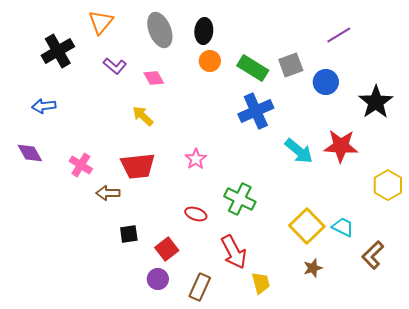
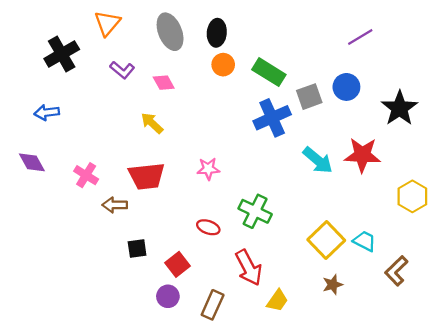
gray square: (291, 65) -> (309, 97), moved
pink star: (196, 159) -> (208, 169), turned 30
yellow trapezoid: (261, 283) -> (277, 301), turned 50

